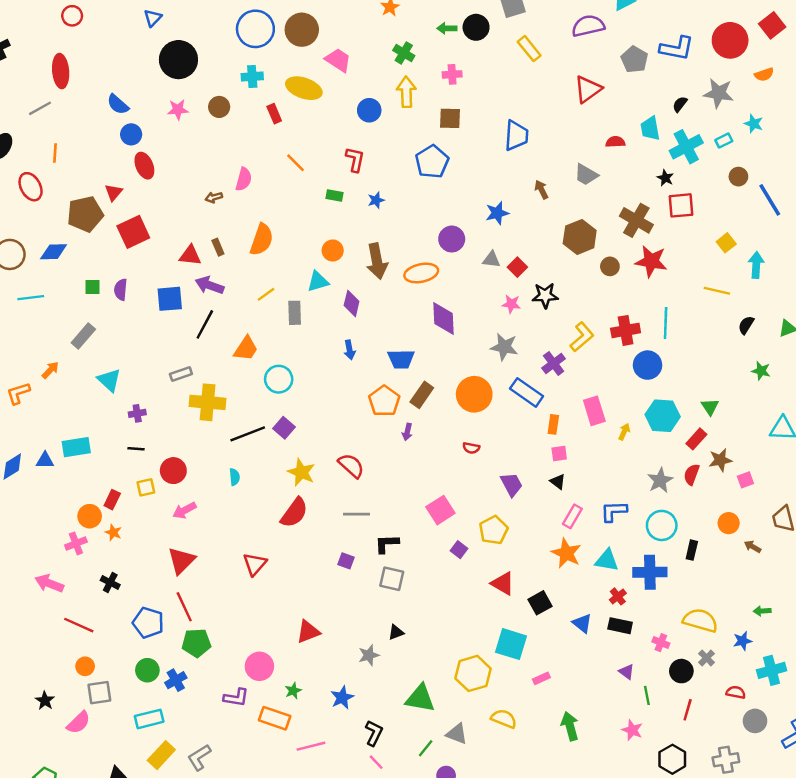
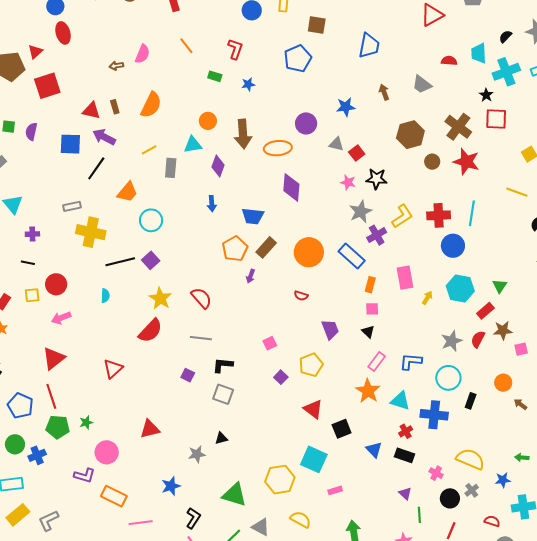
gray star: (504, 347) -> (361, 212), moved, turned 30
pink square: (440, 510) -> (270, 343), size x0.6
green star: (293, 691) -> (86, 422), moved

